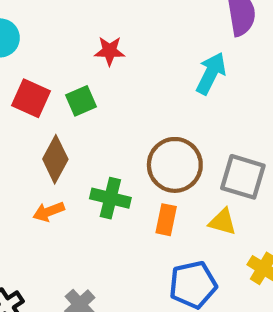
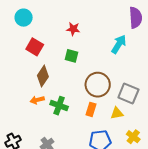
green square: (81, 101) -> (71, 56), moved, turned 32
green cross: (110, 198) -> (59, 106), moved
yellow triangle: (223, 222) -> (117, 113), turned -32

